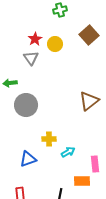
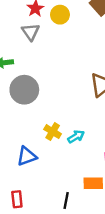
yellow cross: (49, 139) -> (53, 132), turned 32
cyan arrow: (68, 152) -> (76, 137), moved

